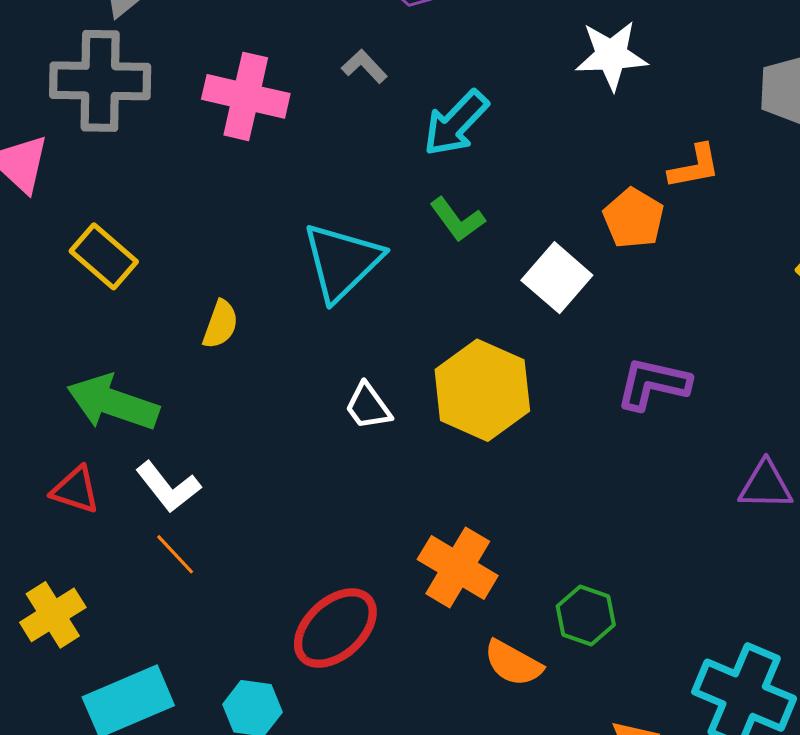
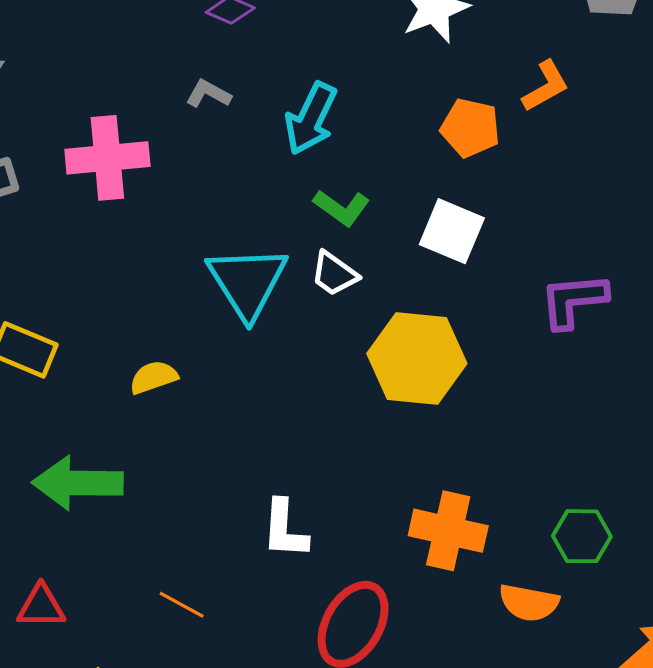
orange pentagon: (634, 218) -> (470, 128), moved
yellow semicircle: (220, 324) -> (154, 377), turned -111
white trapezoid: (368, 406) -> (334, 274), moved
white L-shape: (168, 487) -> (285, 529), moved, turned 60
red triangle: (75, 490) -> (41, 606), moved

